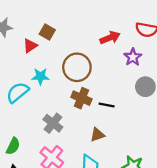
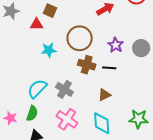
red triangle: (30, 46) -> (37, 24), turned 40
purple star: (133, 57) -> (116, 45), moved
cyan semicircle: (18, 92) -> (37, 89), moved

